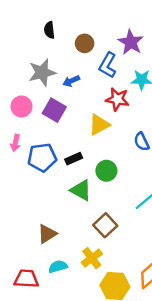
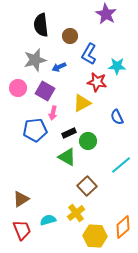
black semicircle: (49, 30) -> (41, 25), size x1.6
purple star: (131, 42) -> (106, 14), moved
pink arrow: (15, 143) -> (53, 113), moved
black rectangle: (74, 159) -> (69, 133), moved
brown triangle: (47, 234) -> (21, 199), moved
red trapezoid: (26, 279) -> (22, 230), turned 65

